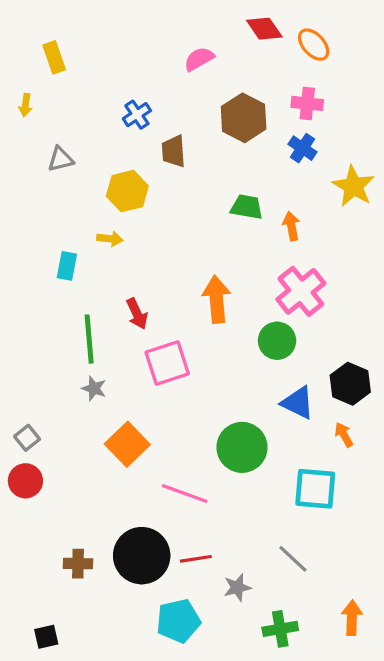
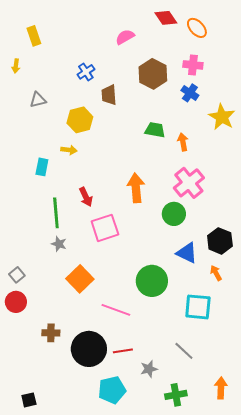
brown cross: (78, 564) -> (51, 333), moved

